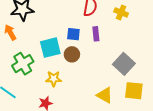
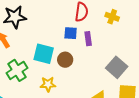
blue square: (73, 34) -> (71, 33), moved
cyan square: (50, 48) -> (44, 54), turned 30

